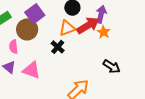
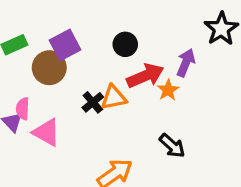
purple arrow: (101, 14) -> (186, 63), moved
orange triangle: (67, 28) -> (114, 97), moved
pink semicircle: (13, 47) -> (23, 109), moved

